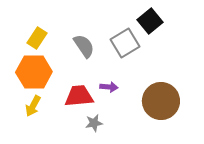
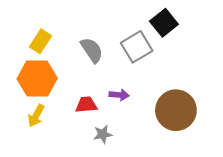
red trapezoid: (79, 96) -> (86, 105), size x0.7

